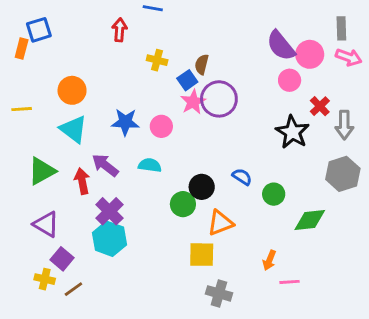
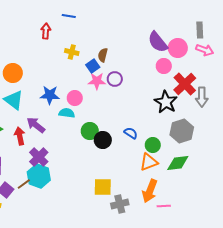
purple circle: (219, 99) -> (115, 79), size x0.6
pink star: (193, 102) -> (97, 81), turned 30
red cross: (320, 106) -> (185, 84), size x1.6
cyan semicircle: (150, 165) -> (67, 113), moved
gray hexagon: (343, 174) -> (182, 131), moved
green circle: (183, 204) -> (90, 131), moved
orange triangle: (220, 223) -> (149, 162), moved
orange arrow: (269, 260) -> (150, 191), size x1.6
brown line: (73, 289) -> (24, 184), moved
gray cross: (219, 293) -> (120, 204), moved, turned -30

